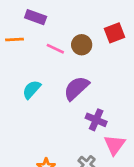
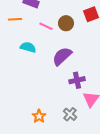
cyan semicircle: (32, 90) -> (28, 47), moved, turned 63
purple cross: (96, 120) -> (77, 80), turned -35

